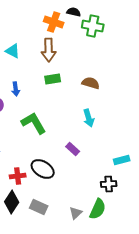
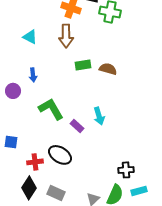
green rectangle: (53, 79) -> (83, 65), moved
cyan arrow: (89, 118) -> (99, 116), moved
purple rectangle: (73, 149) -> (77, 126), moved
cyan rectangle: (122, 160) -> (139, 191), moved

